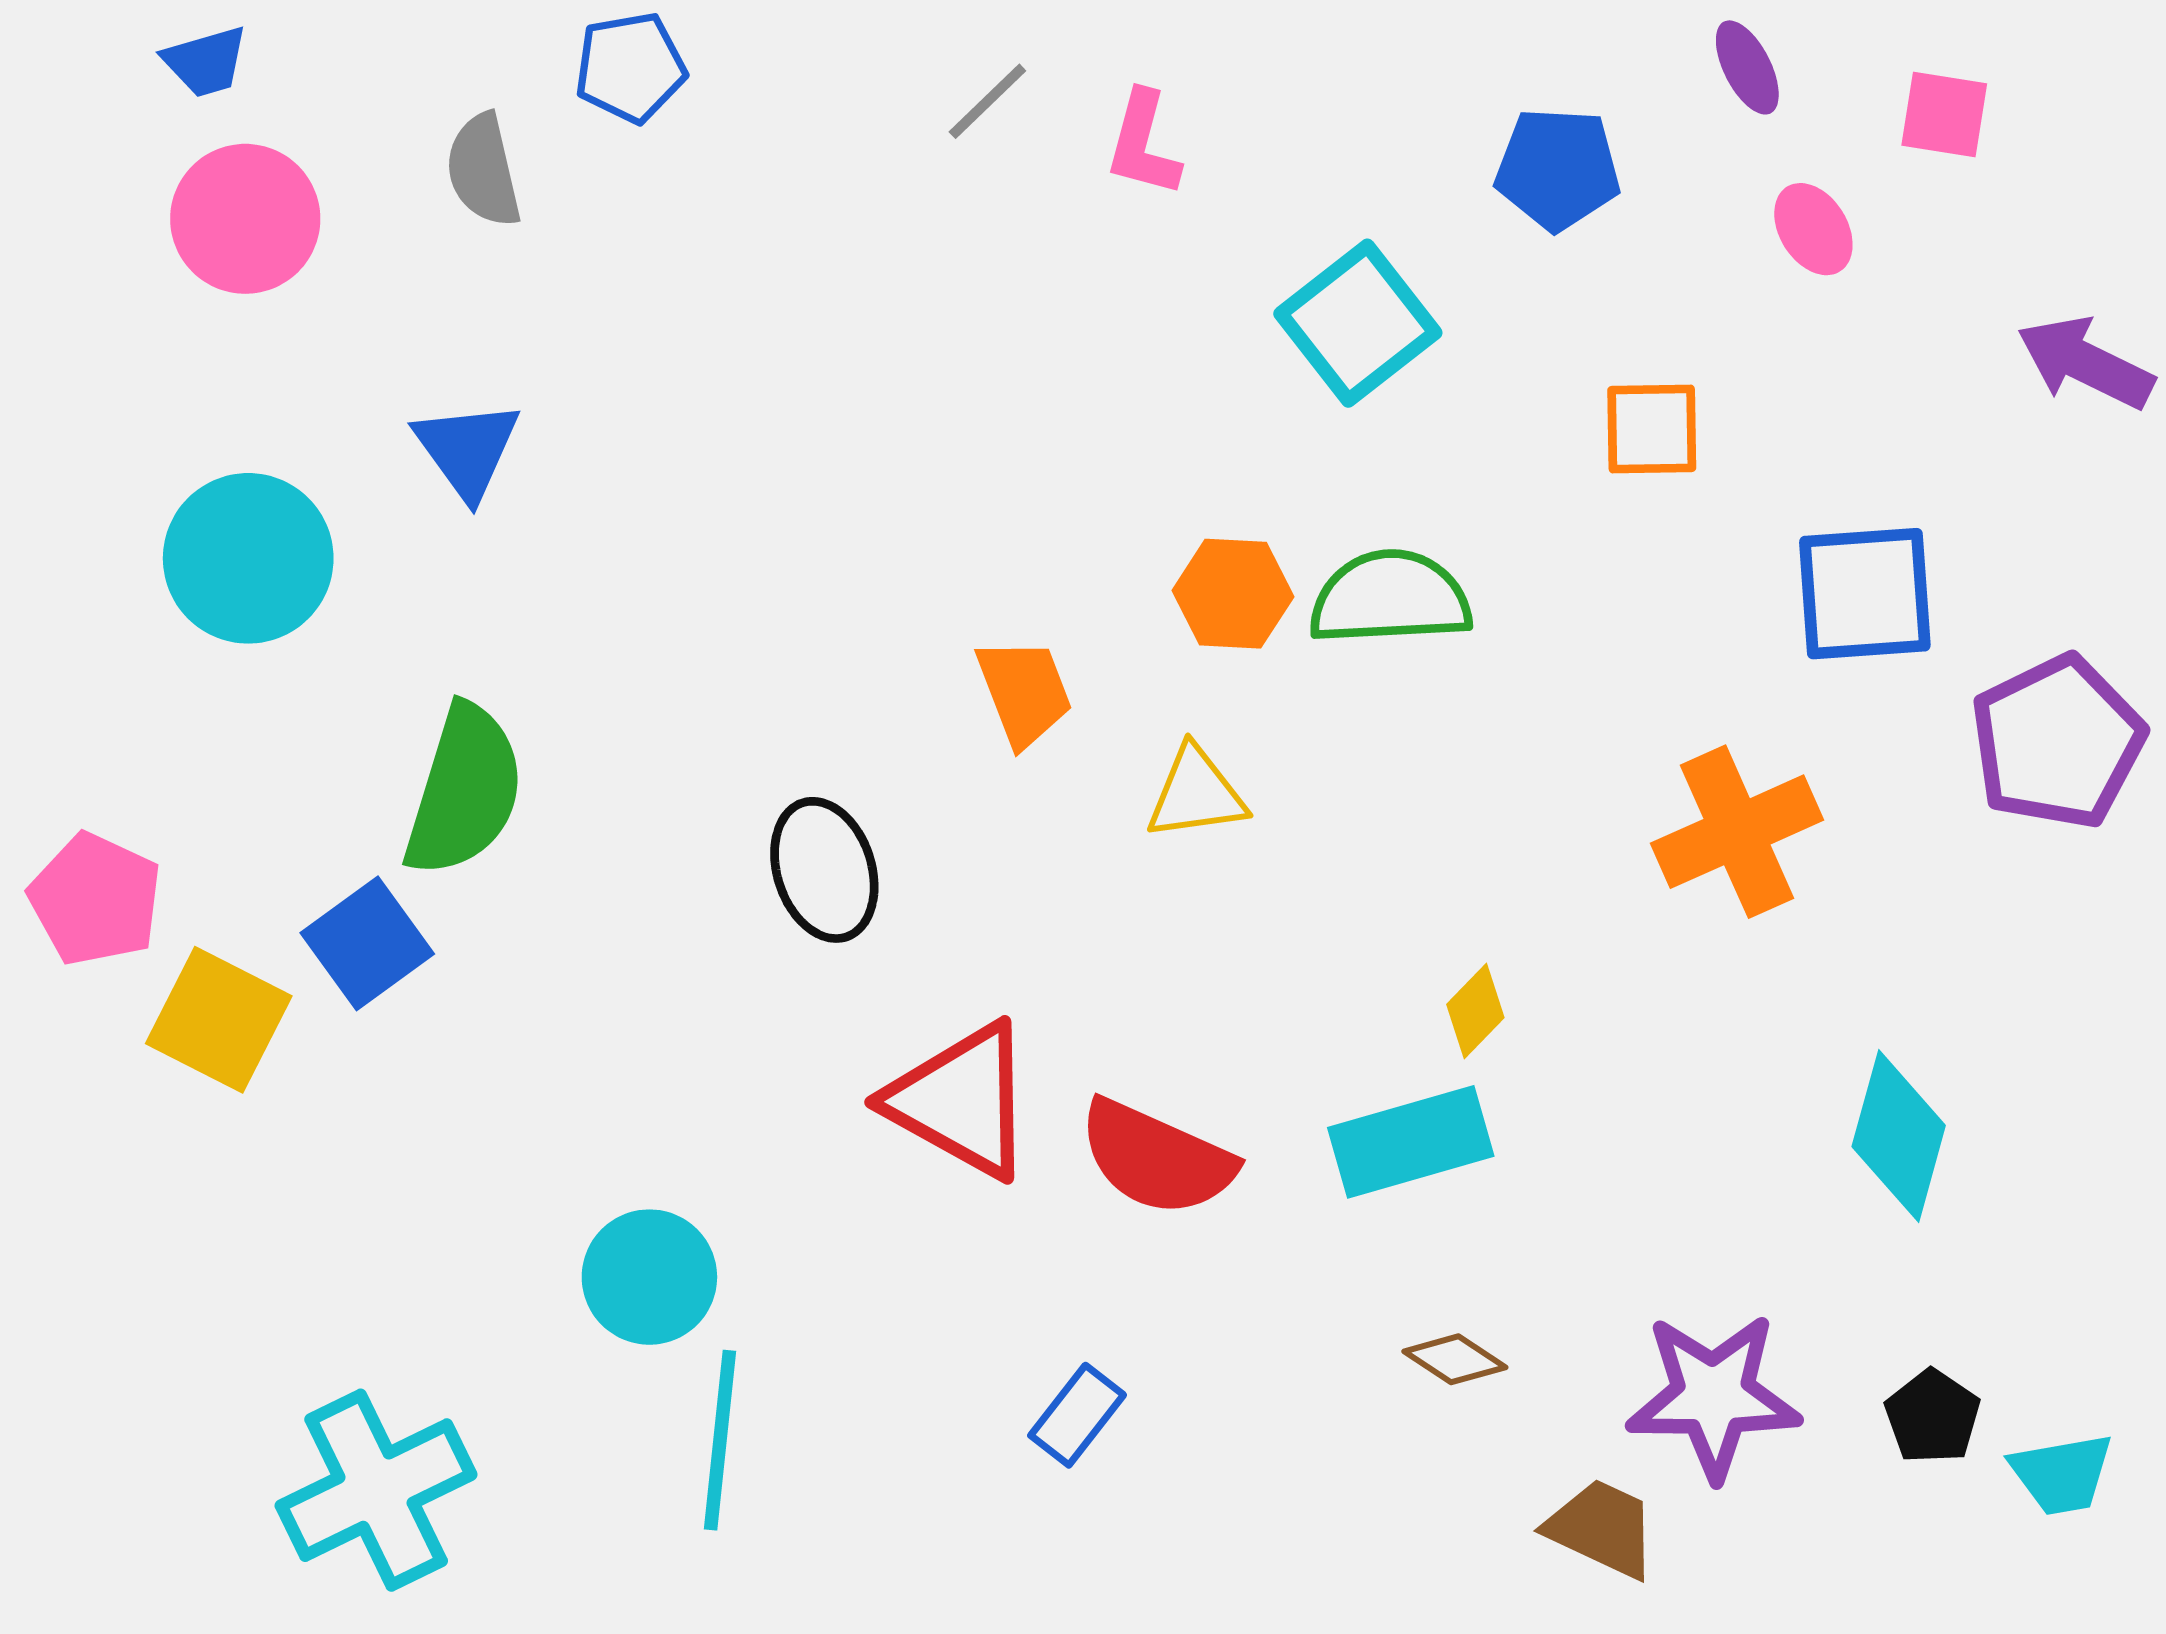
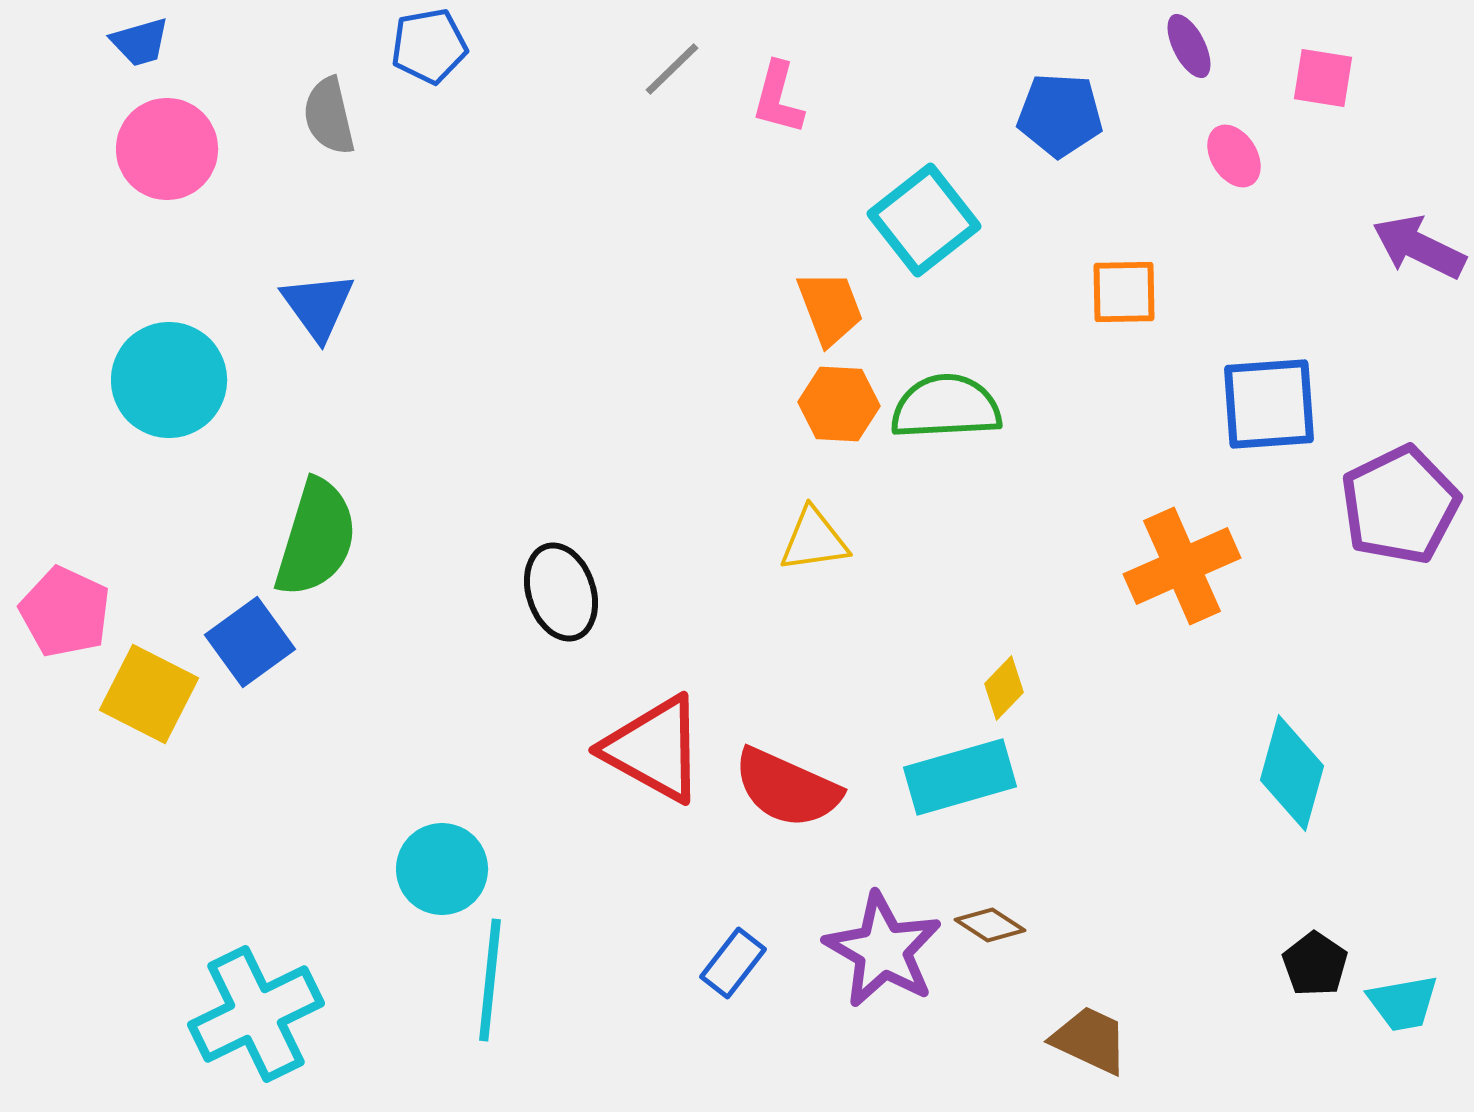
orange trapezoid: (1024, 692) -> (830, 308), moved
purple star: (1714, 1396) -> (883, 950), moved, turned 30

